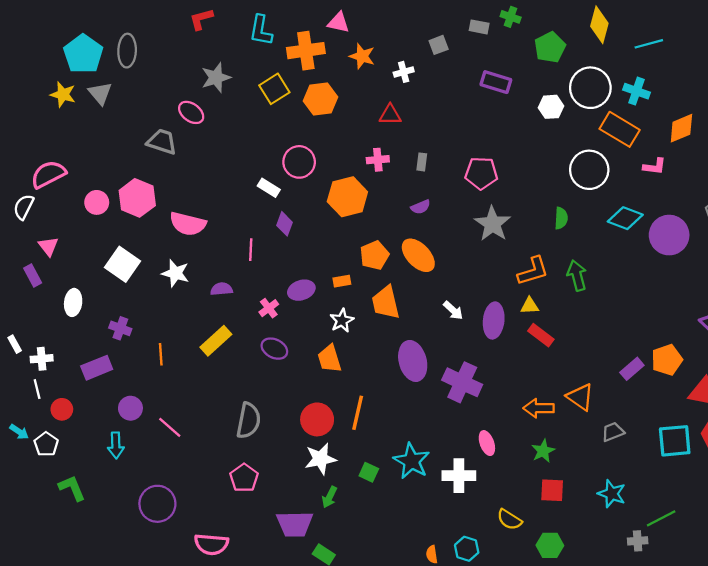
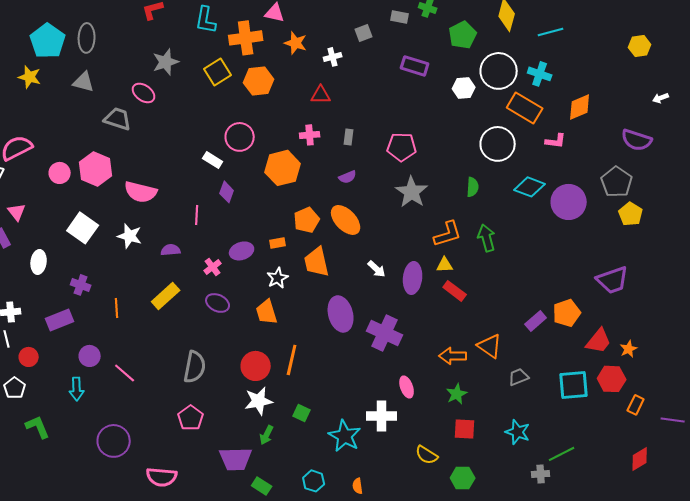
gray triangle: (100, 93) -> (84, 82), moved, turned -35
cyan star: (412, 461) -> (345, 436), moved
cyan hexagon: (467, 549) -> (314, 481), moved

